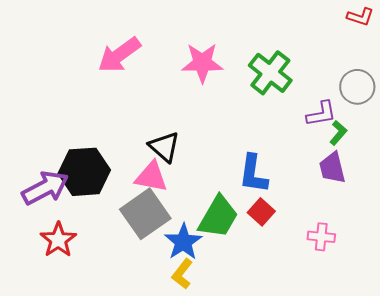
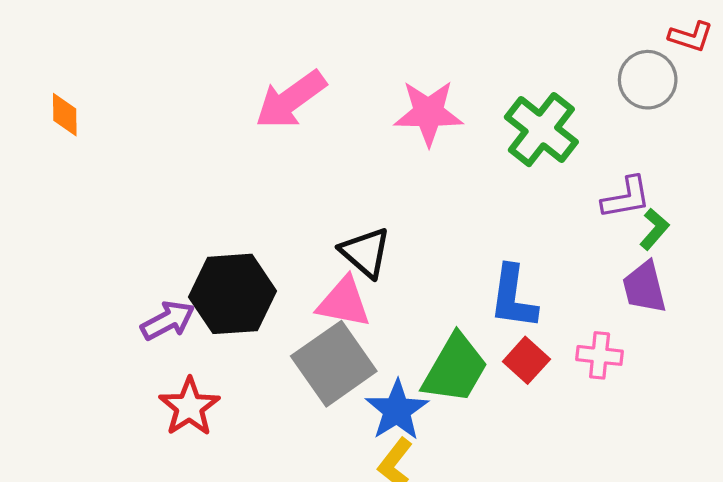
gray circle: (357, 87) -> (648, 80), moved
purple arrow: (45, 188) -> (168, 321), size x0.7
pink cross: (321, 237) -> (600, 355), moved

